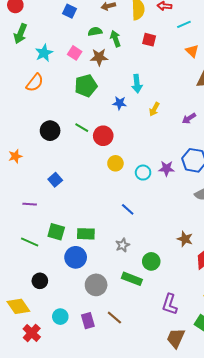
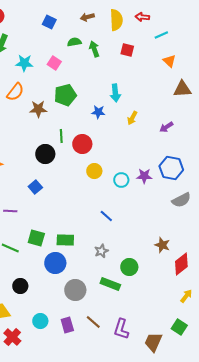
cyan star: (44, 53) -> (24, 63), turned 30
brown star: (99, 57) -> (38, 109), moved
green line: (82, 128) -> (61, 136), turned 56
black circle: (50, 131) -> (45, 154), moved
purple L-shape: (170, 304) -> (121, 329), moved

